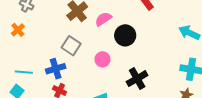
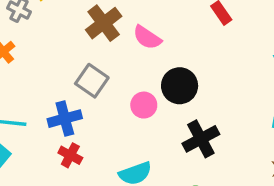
pink semicircle: (103, 19) -> (147, 37), turned -114
black circle: (125, 35) -> (180, 86), moved

